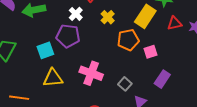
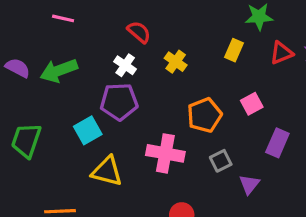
yellow rectangle: (145, 16) -> (234, 50), size x0.6
orange pentagon: (128, 40) -> (205, 115), moved
yellow triangle: (53, 78) -> (107, 171), turned 30
gray square: (125, 84) -> (221, 161), turned 32

